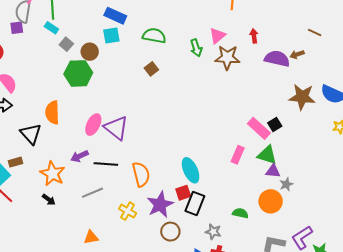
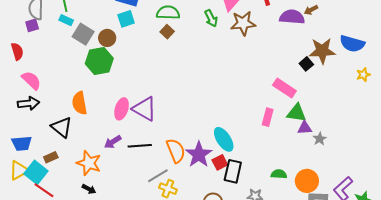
gray square: (66, 44) -> (83, 34), size x1.5
brown square: (151, 69) -> (167, 32), moved
black square: (275, 125) -> (306, 64), moved
gray line: (93, 193) -> (158, 176), moved
orange circle: (271, 201) -> (307, 181), moved
purple star: (160, 205) -> (199, 154), moved

